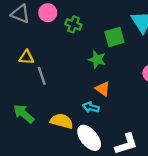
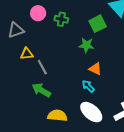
gray triangle: (20, 14) -> (16, 30), moved, turned -30
cyan arrow: (91, 107) -> (88, 86), turned 40
green arrow: (24, 114) -> (41, 90), moved
yellow semicircle: (62, 121) -> (57, 115), moved

